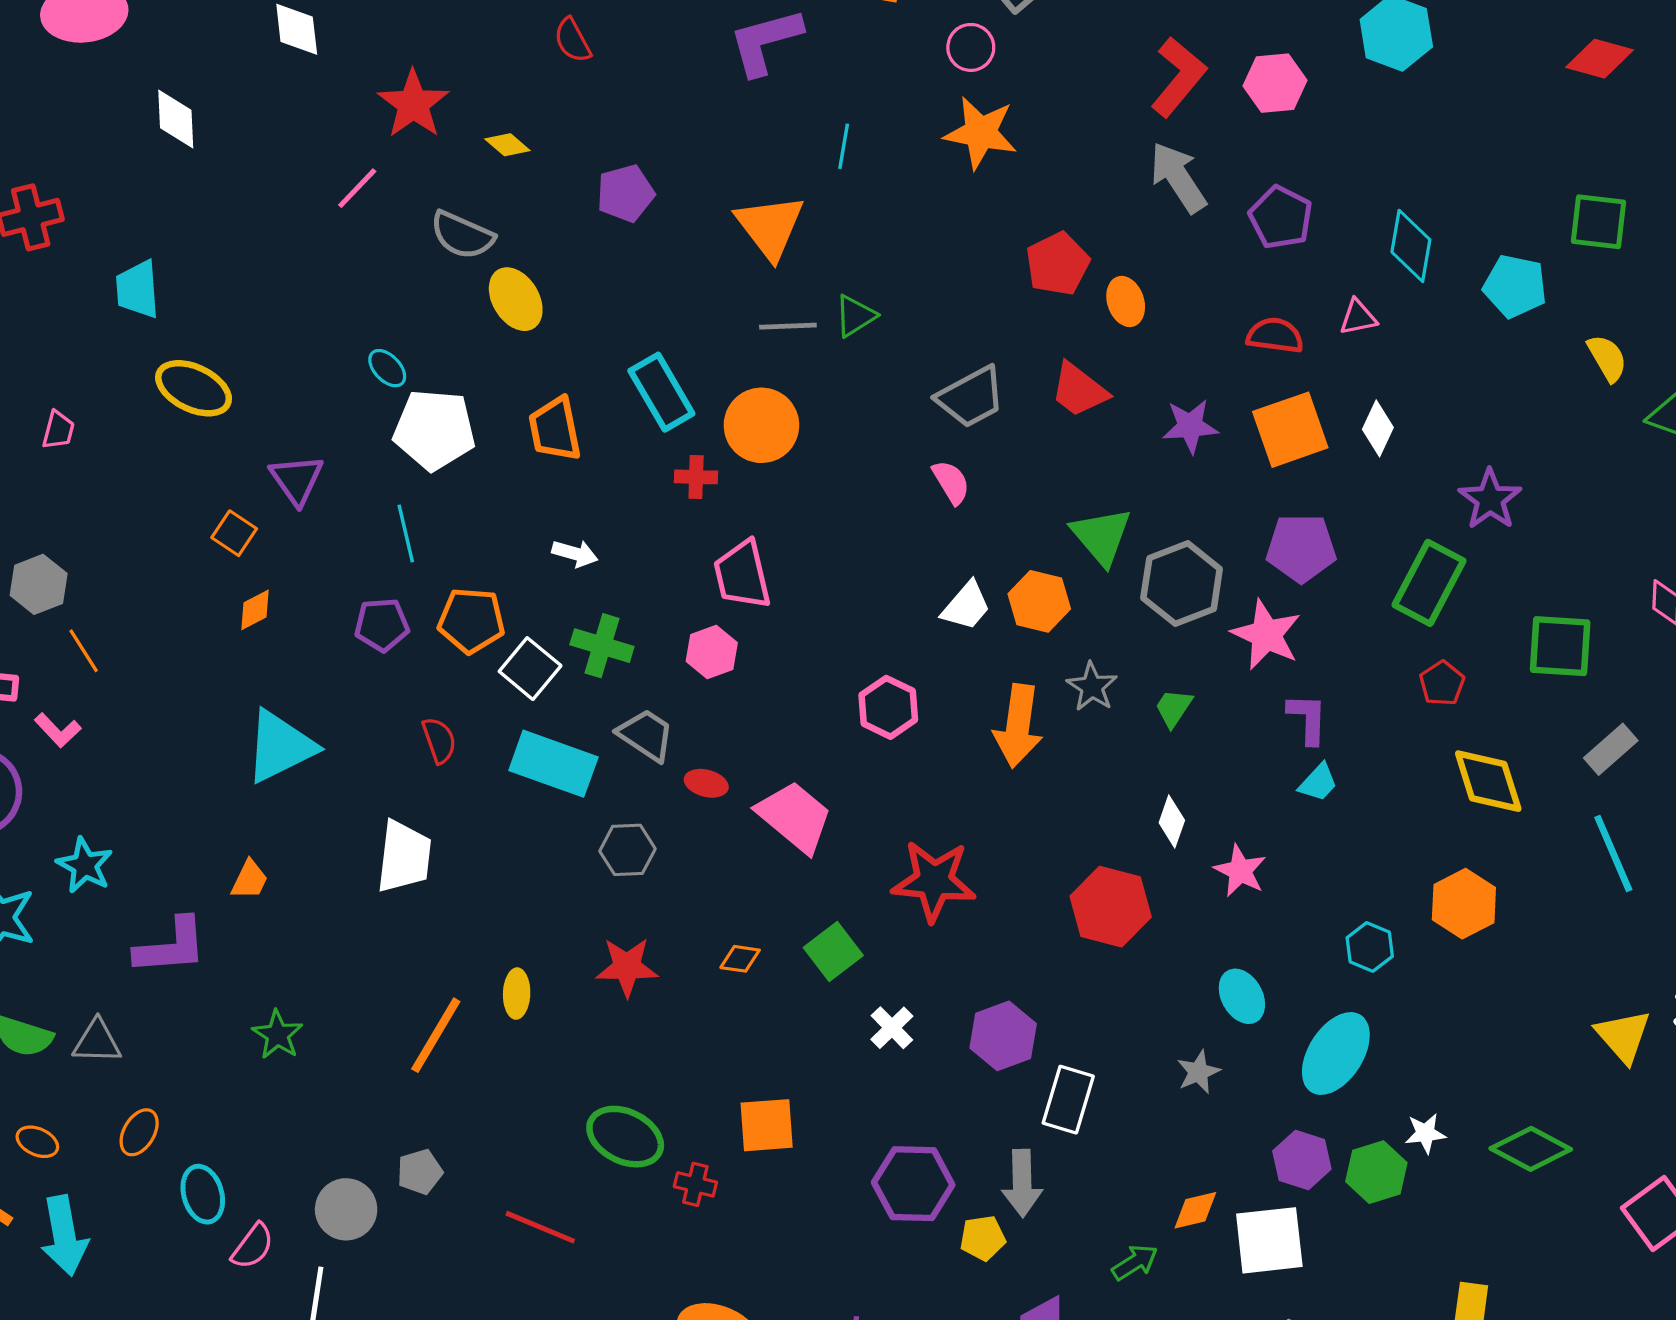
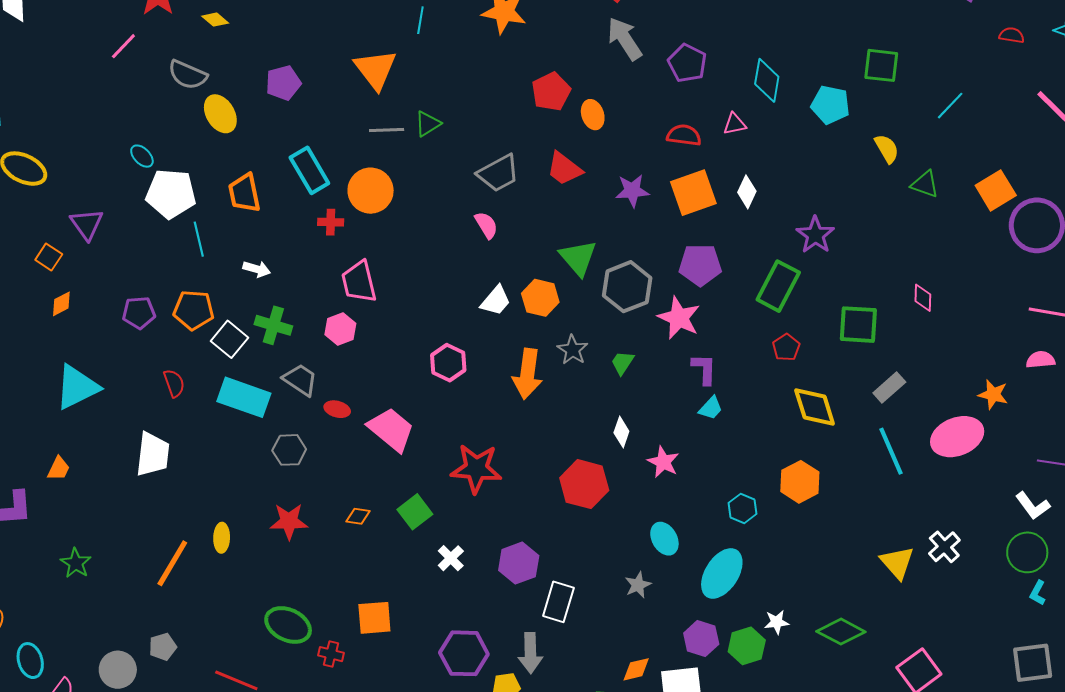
purple pentagon: (625, 193) -> (283, 83), moved
cyan line: (406, 534) -> (199, 239), moved

